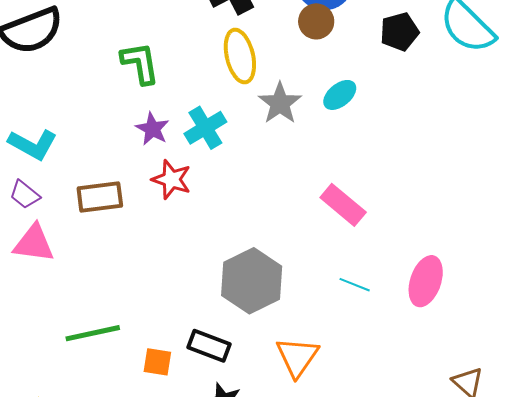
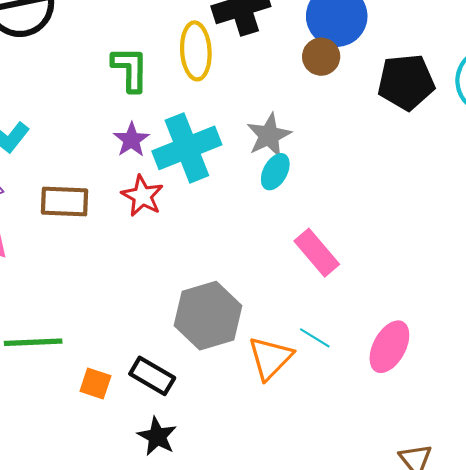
black pentagon: (399, 32) -> (406, 82), size x1.4
yellow ellipse: (240, 56) -> (196, 51), moved
cyan ellipse: (340, 95) -> (275, 172), moved, turned -32
cyan cross: (205, 128) -> (187, 148), size x1.5
orange triangle: (297, 357) -> (270, 358), moved

